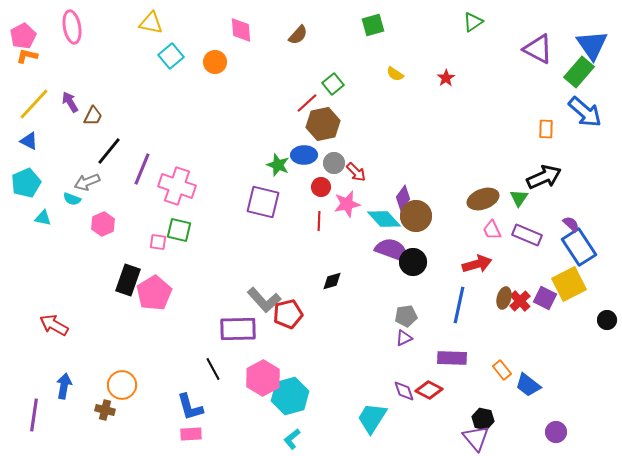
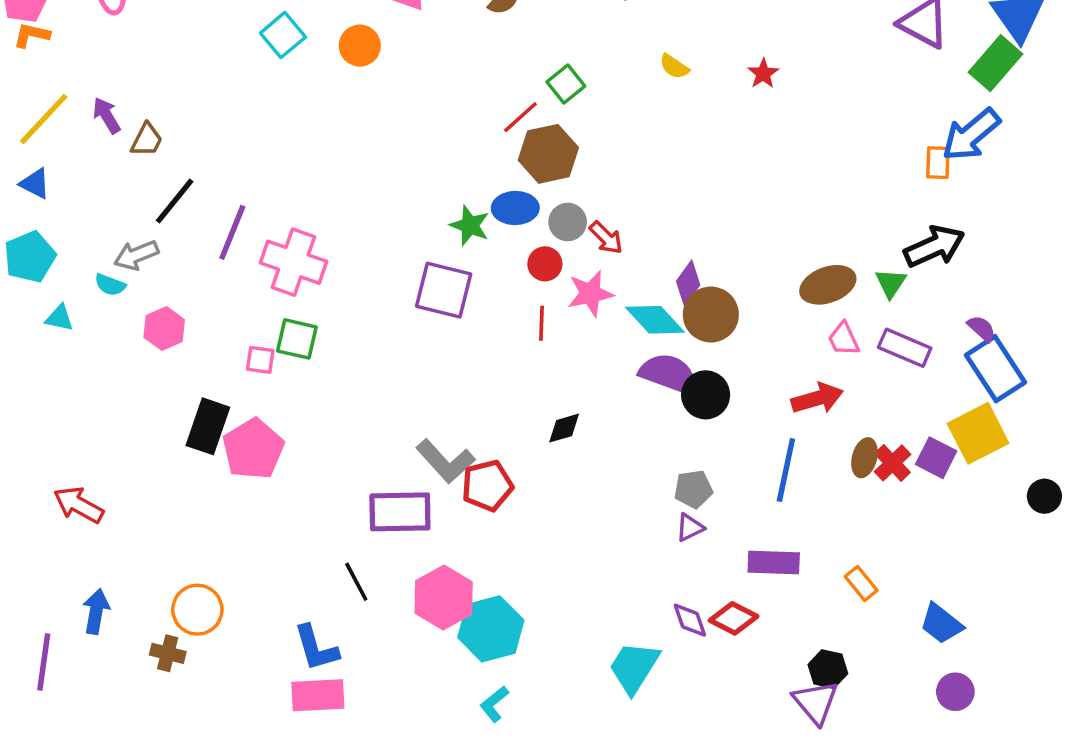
blue arrow: (585, 112) -> (971, 135), moved, turned 99
blue trapezoid: (528, 385) -> (941, 624), moved
pink rectangle: (191, 434) -> (318, 695), size x1.4

